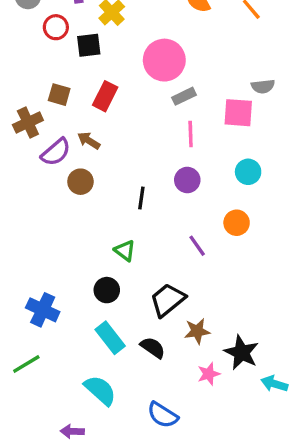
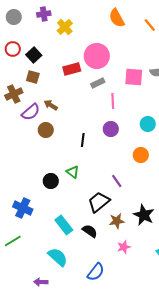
red circle: (56, 27) -> (13, 49), moved
black square: (89, 45) -> (34, 55), moved, turned -35
red rectangle: (105, 96) -> (72, 69), moved, turned 48
gray rectangle: (184, 96) -> (98, 83), moved
pink square: (238, 113) -> (134, 77), moved
purple line: (197, 246) -> (117, 181), moved
black circle: (107, 290) -> (51, 181), moved
black star: (242, 353) -> (144, 215), moved
blue semicircle: (163, 415) -> (96, 272), turned -84

